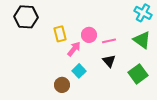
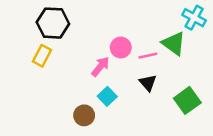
black hexagon: (26, 17) -> (53, 23), moved
yellow rectangle: (60, 34) -> (42, 56), moved, turned 42
green triangle: (142, 40) -> (174, 43), moved

